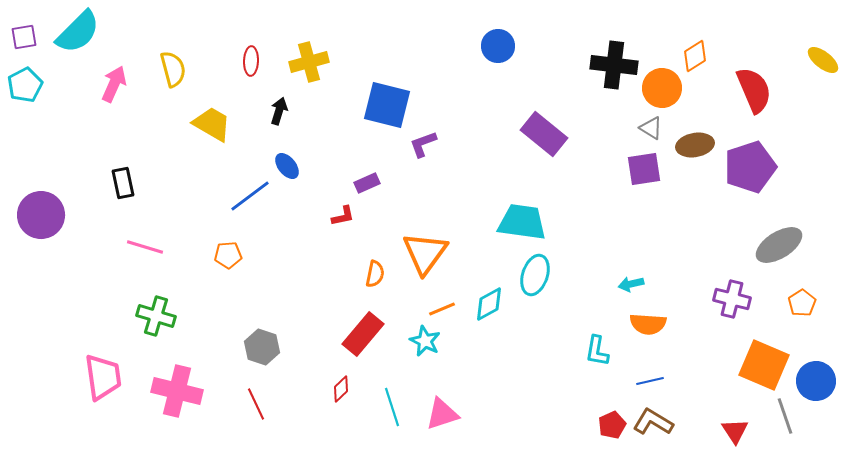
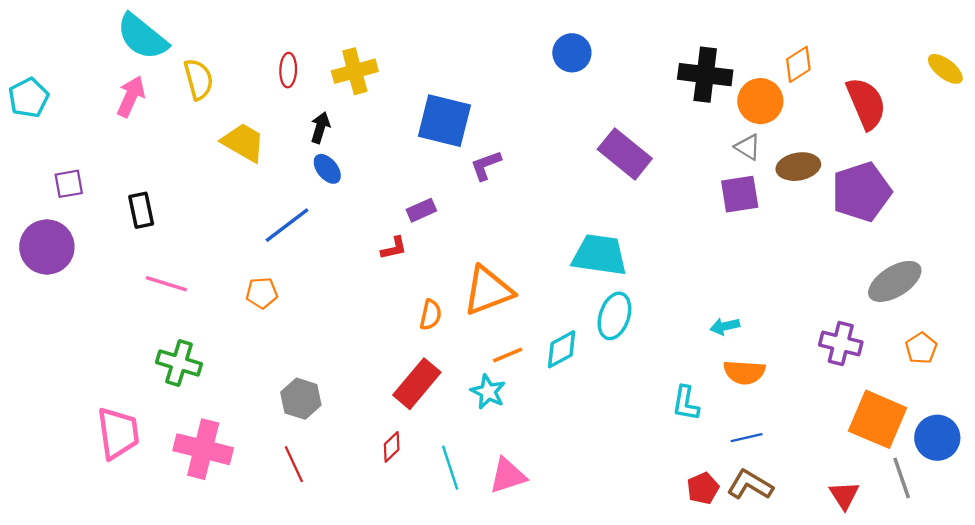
cyan semicircle: (78, 32) -> (142, 37), moved, turned 84
purple square: (24, 37) -> (69, 184), moved
blue ellipse: (287, 166) -> (327, 169), moved
orange triangle: (425, 253) -> (488, 291), turned 33

